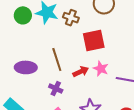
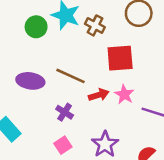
green circle: (23, 15) -> (36, 27), moved
brown line: (57, 60) -> (71, 76), turned -55

